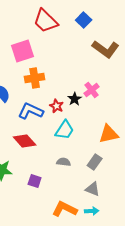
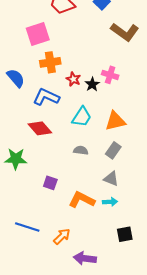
pink cross: (92, 90) -> (110, 75), turned -35
red star: (57, 106) -> (73, 79), moved
orange triangle: (109, 134) -> (115, 121), moved
purple square: (35, 181) -> (50, 183), moved

